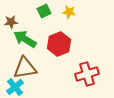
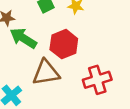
brown triangle: (25, 68) -> (46, 73), moved

